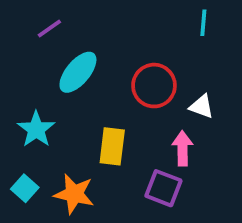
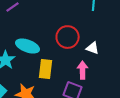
cyan ellipse: (78, 72) -> (28, 46), moved, turned 70

